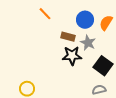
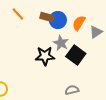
brown rectangle: (68, 37) -> (47, 17), moved
black square: (103, 66) -> (76, 55), moved

